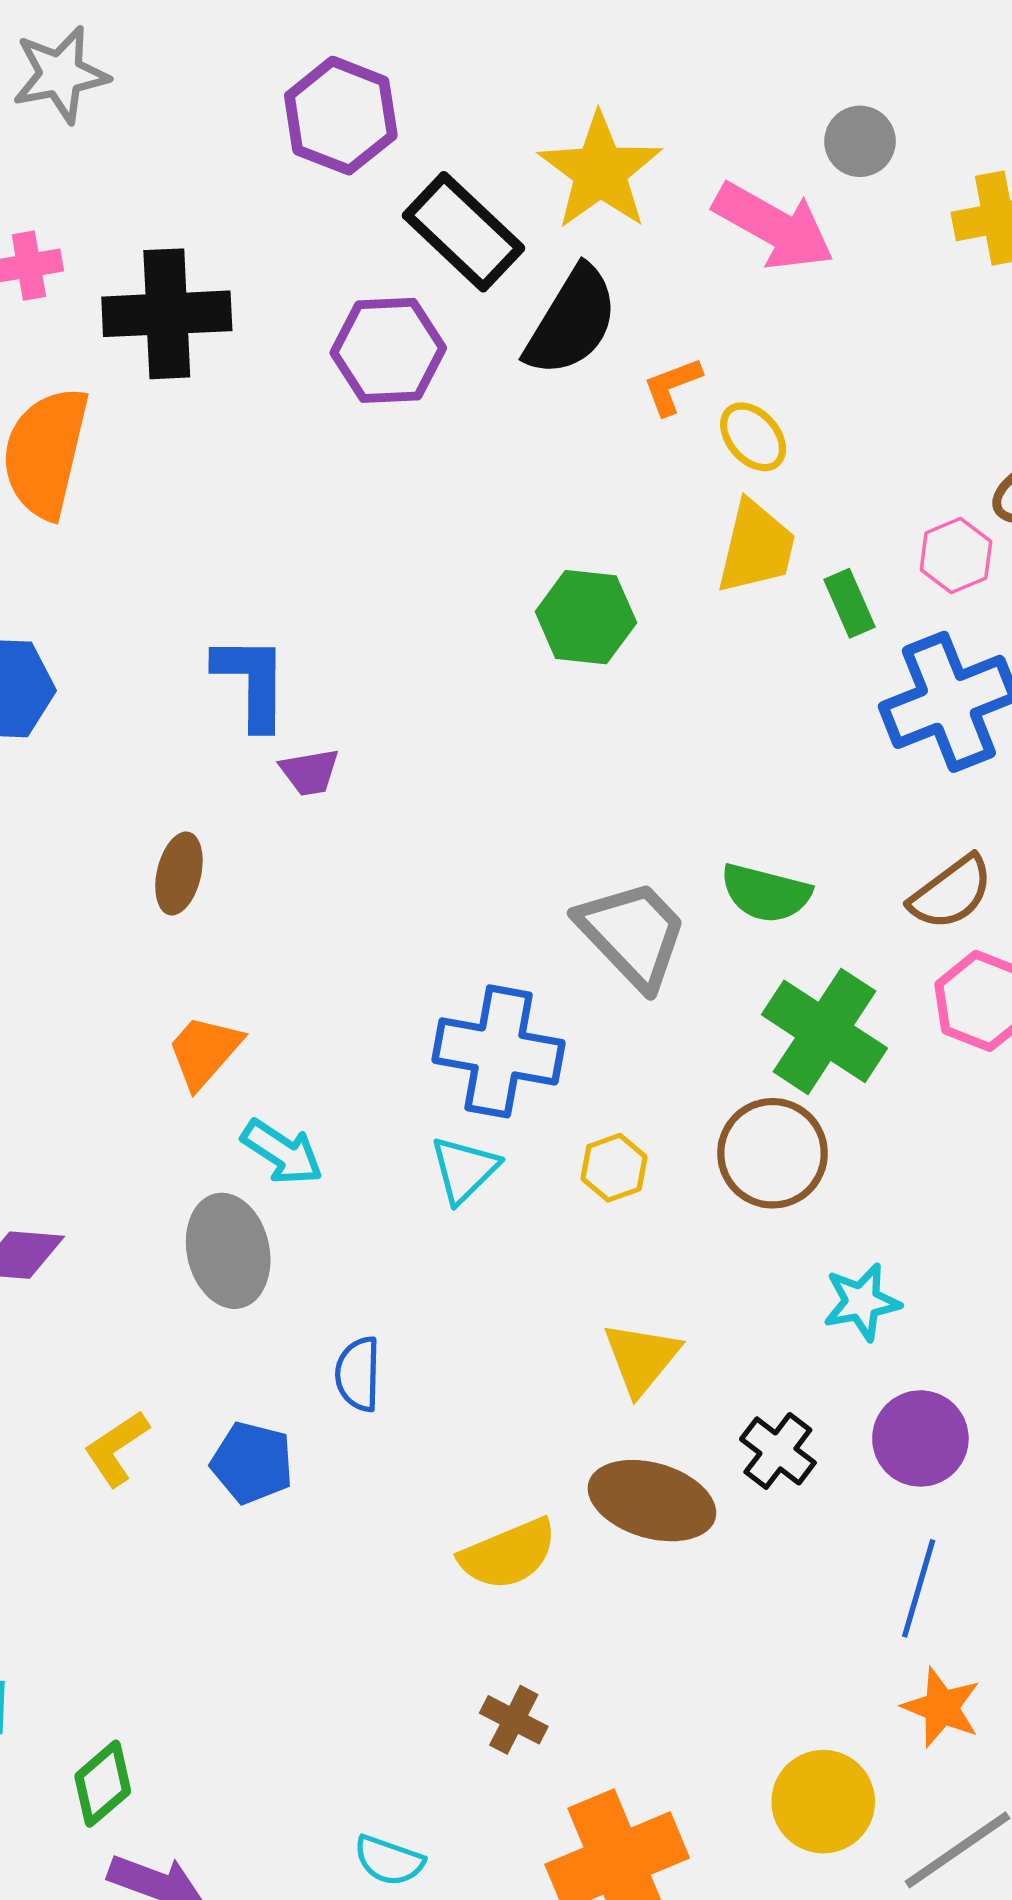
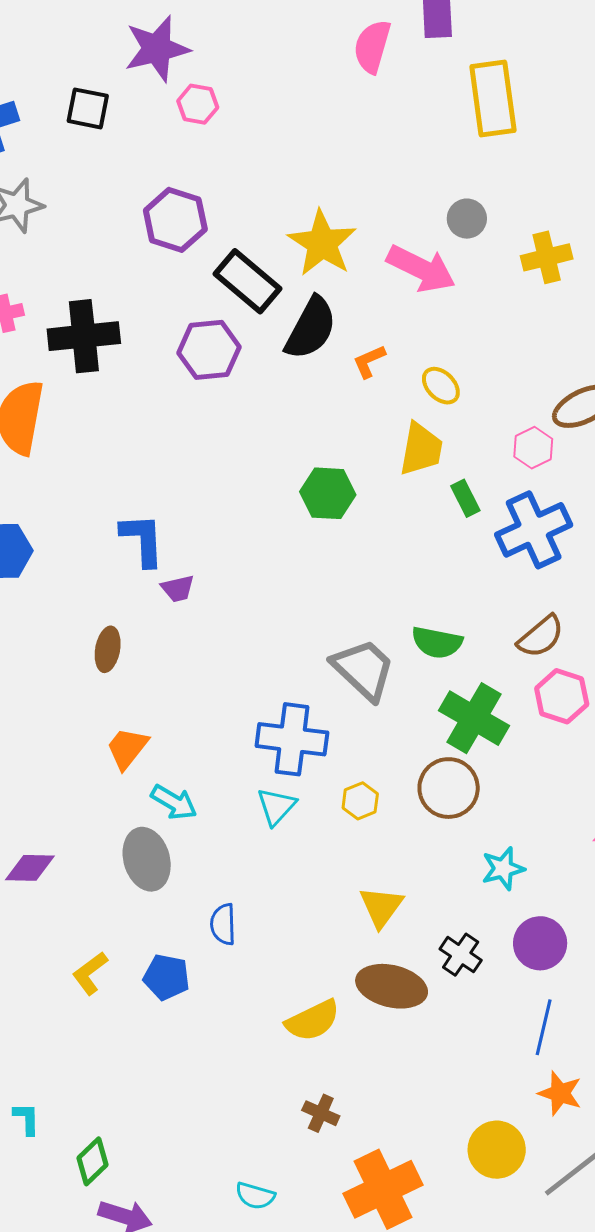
yellow ellipse: (753, 437) -> (441, 386), moved
green rectangle: (850, 603) -> (465, 498), moved

